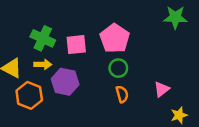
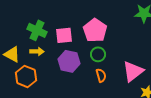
purple hexagon: (65, 82) -> (69, 61), moved
pink triangle: (162, 89) -> (133, 71), size x1.6

